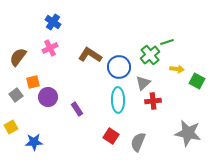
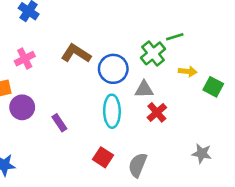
pink cross: (50, 48) -> (25, 59), moved
gray triangle: (143, 83) -> (144, 89), turned 42
red cross: (153, 101) -> (157, 112), turned -35
gray star: (188, 133) -> (202, 153), size x0.6

